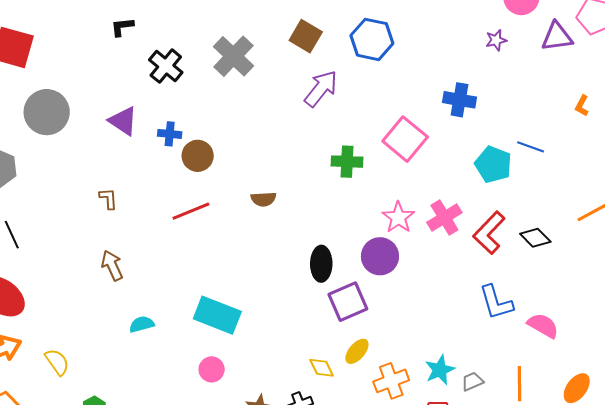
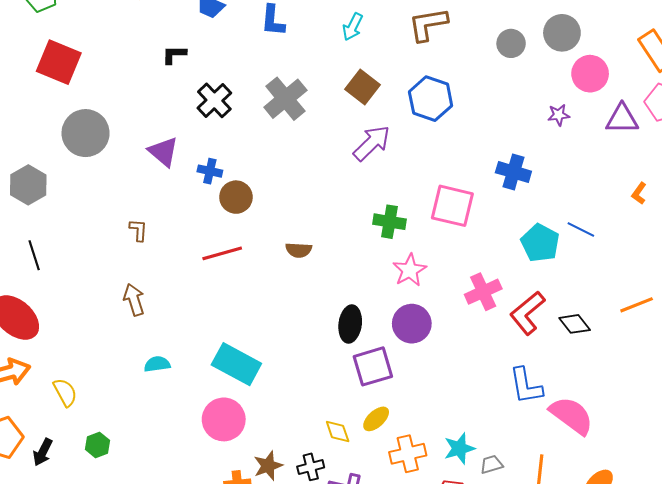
pink square: (405, 139) -> (452, 206), turned -33
pink star: (398, 217) -> (410, 270), moved
pink semicircle: (543, 325) -> (571, 416), size x1.4
pink circle: (212, 369) -> (224, 419), size x1.6

